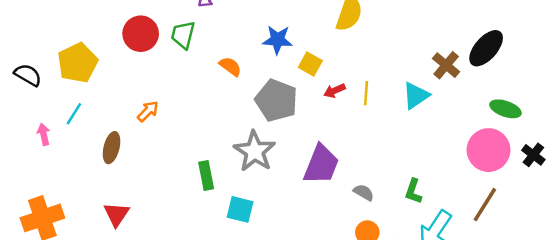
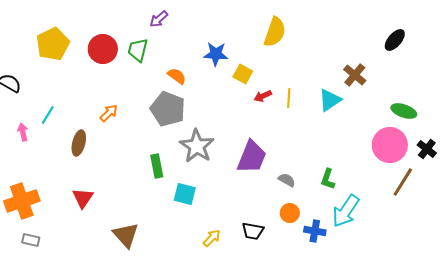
black ellipse: (486, 48) -> (395, 40), moved, size x0.7
yellow pentagon: (78, 63) -> (53, 44), moved
gray pentagon: (276, 100) -> (168, 109), moved
brown line: (485, 205) -> (403, 182), moved

